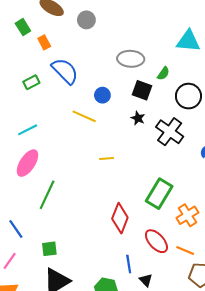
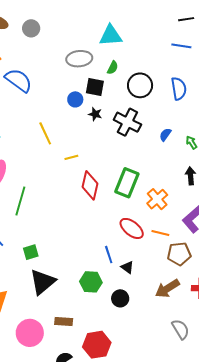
cyan triangle: (188, 41) -> (111, 36), moved
blue circle: (102, 95) -> (75, 99), moved
yellow line: (84, 116) -> (45, 133), moved, turned 50
red diamond: (120, 218) -> (90, 185), moved

